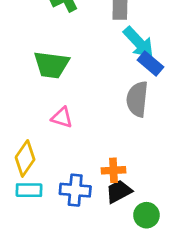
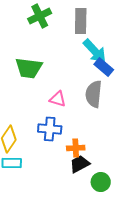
pink triangle: (62, 118) -> (58, 99), moved
blue cross: (75, 190) -> (50, 129), moved

